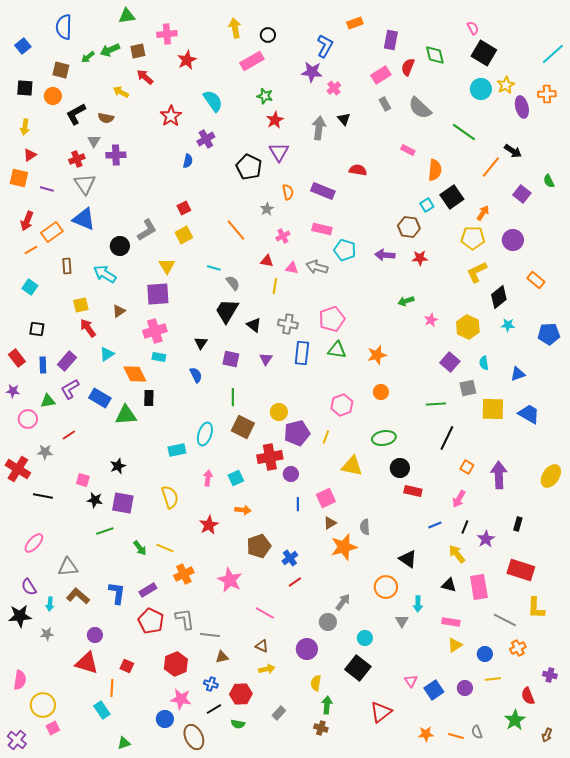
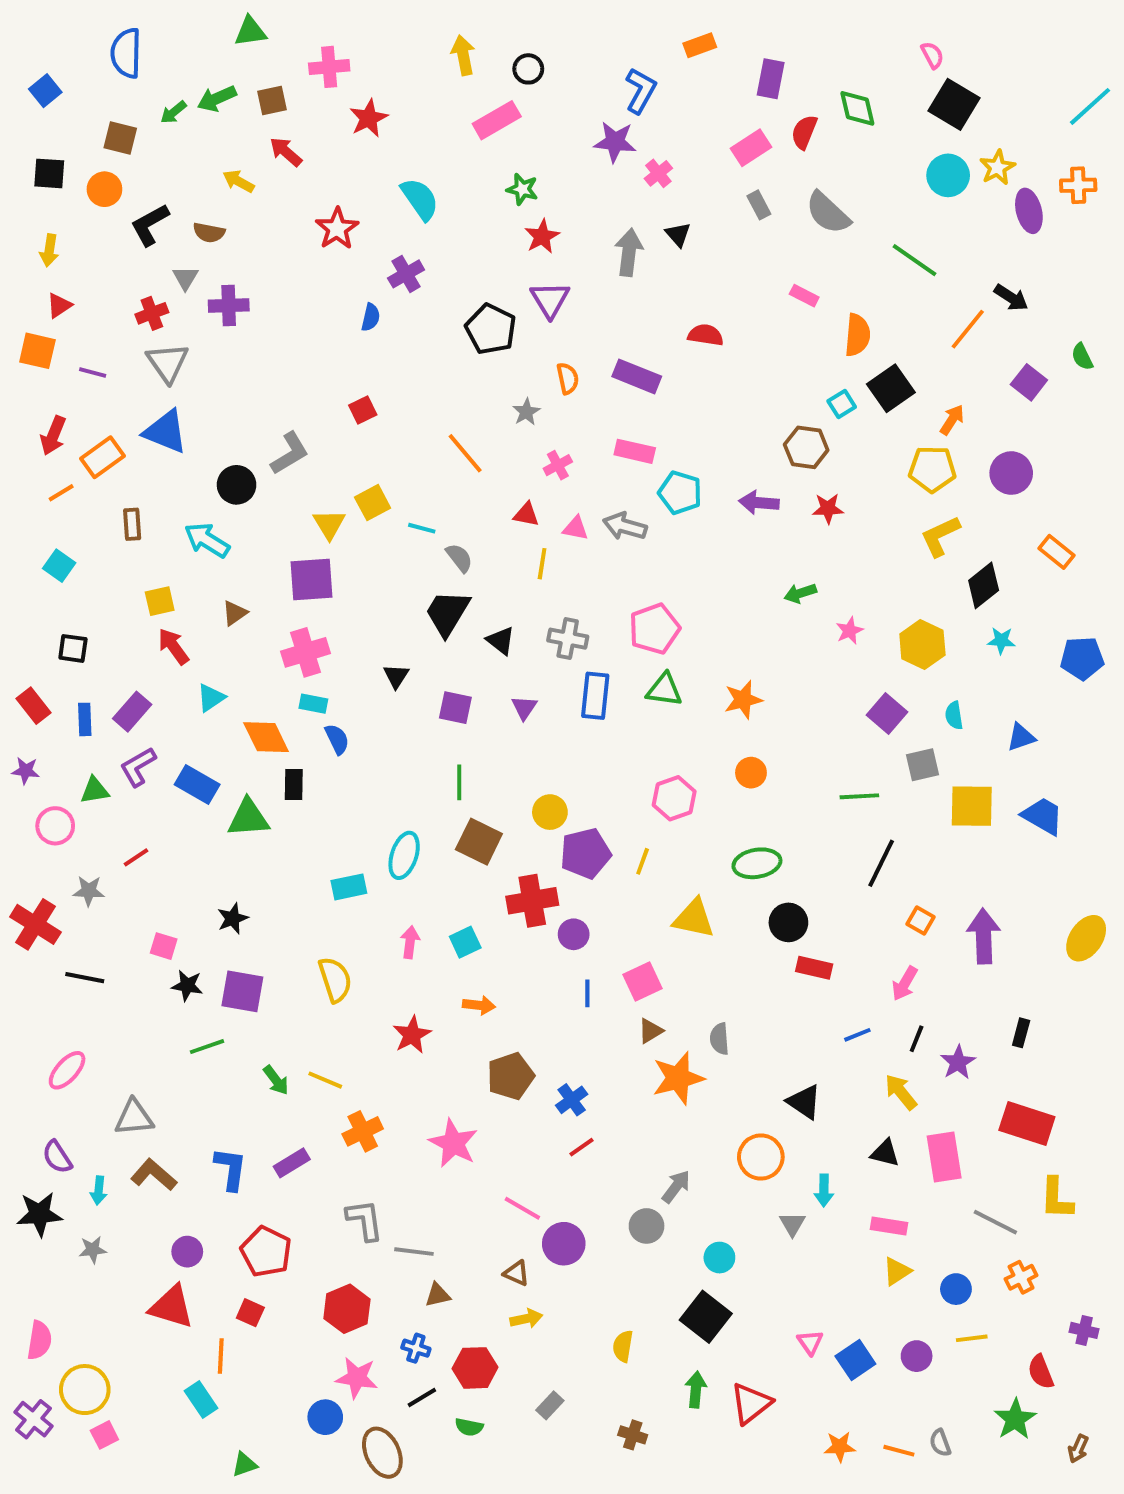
yellow square: (184, 235) -> (373, 503), moved
blue semicircle: (196, 375) -> (337, 739), moved
red pentagon: (151, 621) -> (266, 1252), moved
purple circle: (307, 649) -> (564, 1244), moved
green arrow: (327, 705) -> (696, 1390), moved
purple cross: (17, 740) -> (34, 1419), moved

